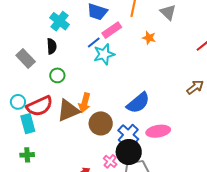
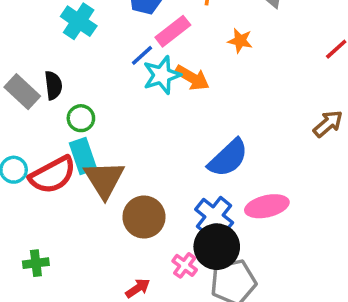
black semicircle: (52, 46) -> (53, 85), moved
orange arrow: (85, 103) -> (192, 78), moved, turned -72
brown triangle: (68, 110) -> (104, 179), turned -35
brown circle: (101, 123) -> (144, 217), moved
cyan rectangle: (28, 124) -> (83, 156), moved

